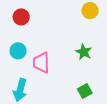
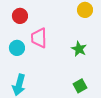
pink trapezoid: (41, 62) -> (39, 38), moved

